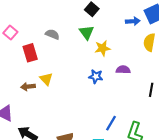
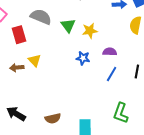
green triangle: (86, 32) -> (68, 25), moved
gray semicircle: (52, 34) -> (41, 17), size x1.5
blue line: (111, 123) -> (112, 74), moved

